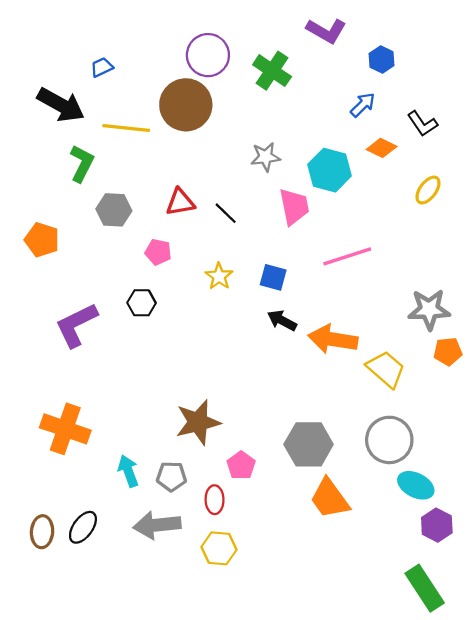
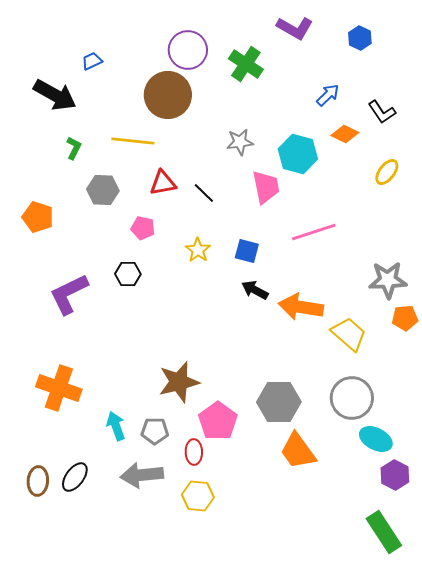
blue hexagon: (382, 60) -> (360, 38), moved
yellow line: (126, 128) -> (133, 141), moved
green L-shape: (82, 163) -> (74, 148), size x0.7
pink pentagon: (241, 465) -> (218, 421), size x1.5

